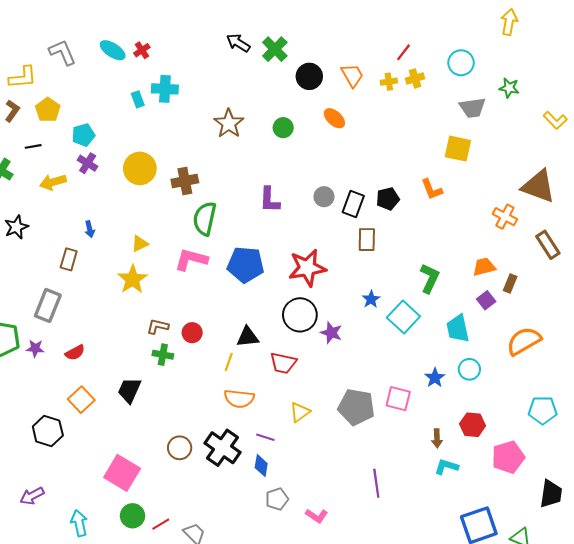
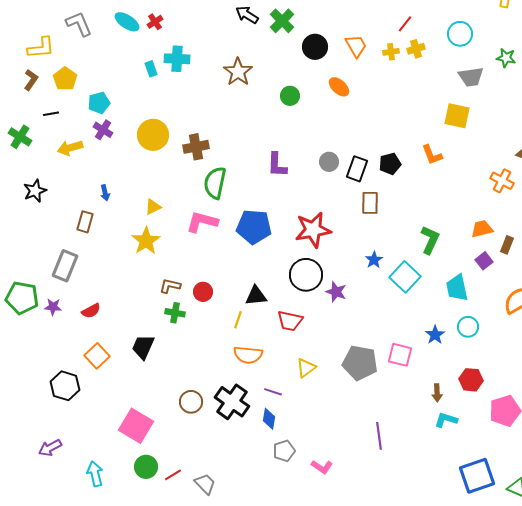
brown star: (229, 123) -> (238, 72), moved

